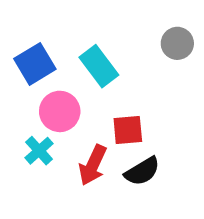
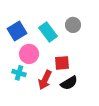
gray circle: (177, 43) -> (73, 25), moved
cyan cross: (39, 151) -> (19, 73), turned -32

